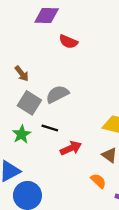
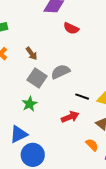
black line: (50, 128) -> (82, 97), moved

